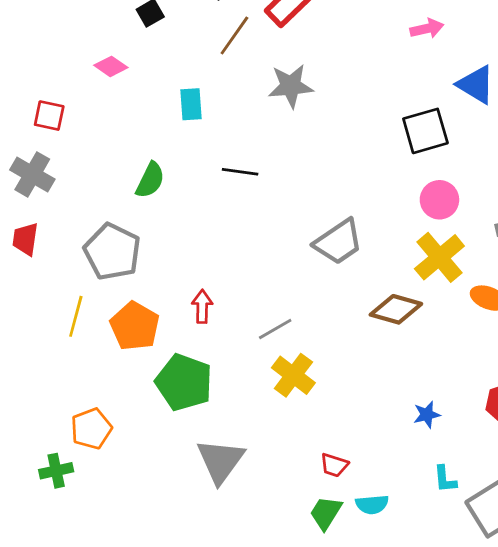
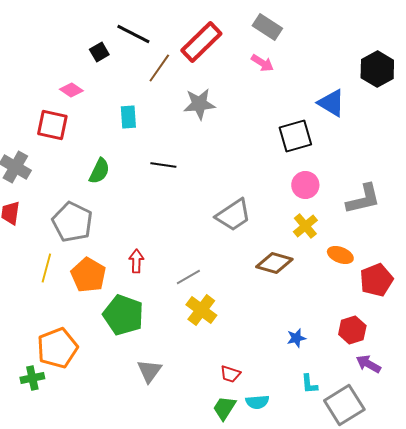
pink arrow: (427, 28) -> (262, 63), moved, turned 45
red square: (49, 116) -> (52, 125), moved, size x1.4
yellow cross: (439, 257) -> (305, 226), size x0.7
orange pentagon: (91, 429) -> (57, 348), size x1.4
gray triangle: (220, 461) -> (149, 371), size x0.7

